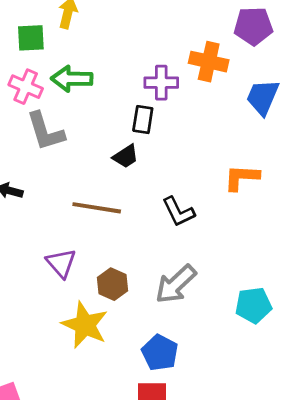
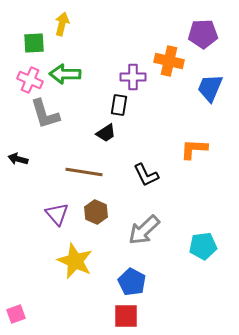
brown hexagon: (113, 284) -> (96, 212), moved

